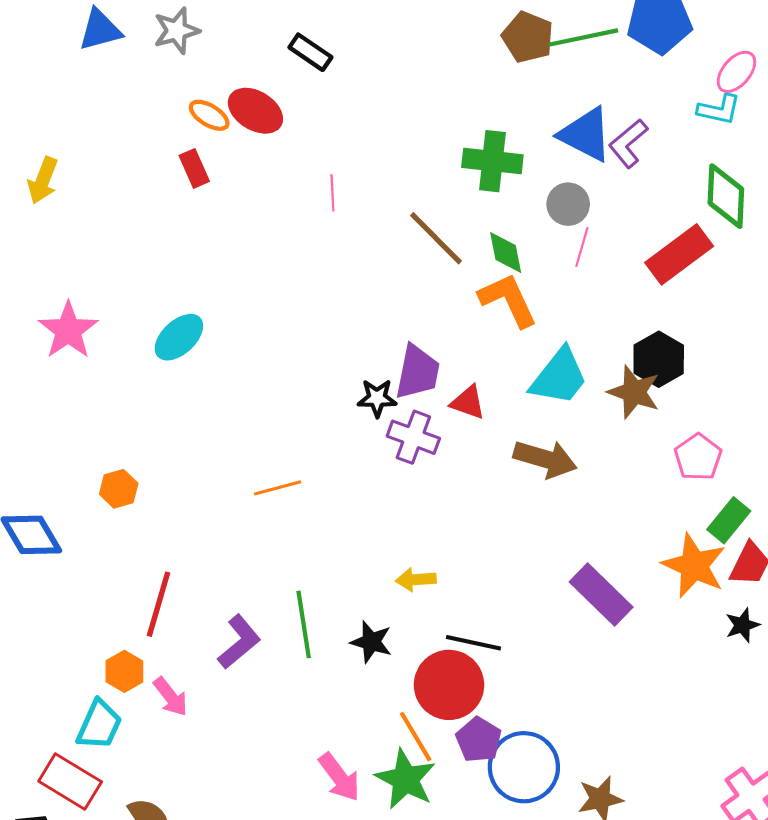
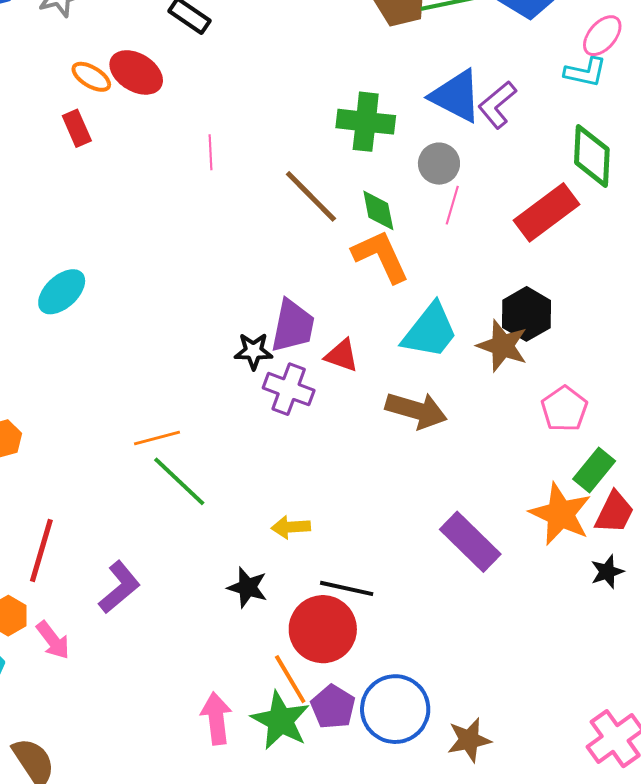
green line: (304, 624) -> (179, 481), moved, turned -38
purple pentagon: (479, 740) -> (333, 707), moved
pink arrow: (339, 777) -> (216, 718), turned -150

